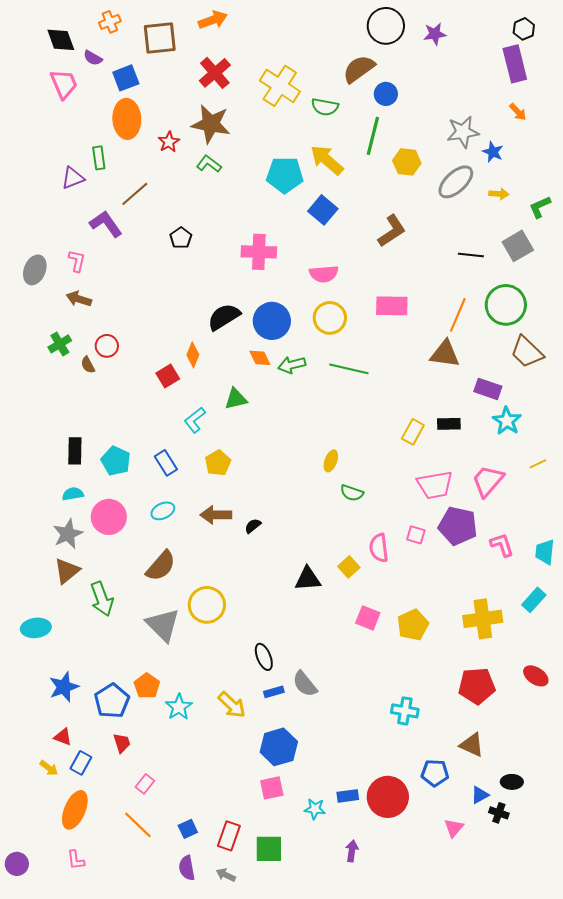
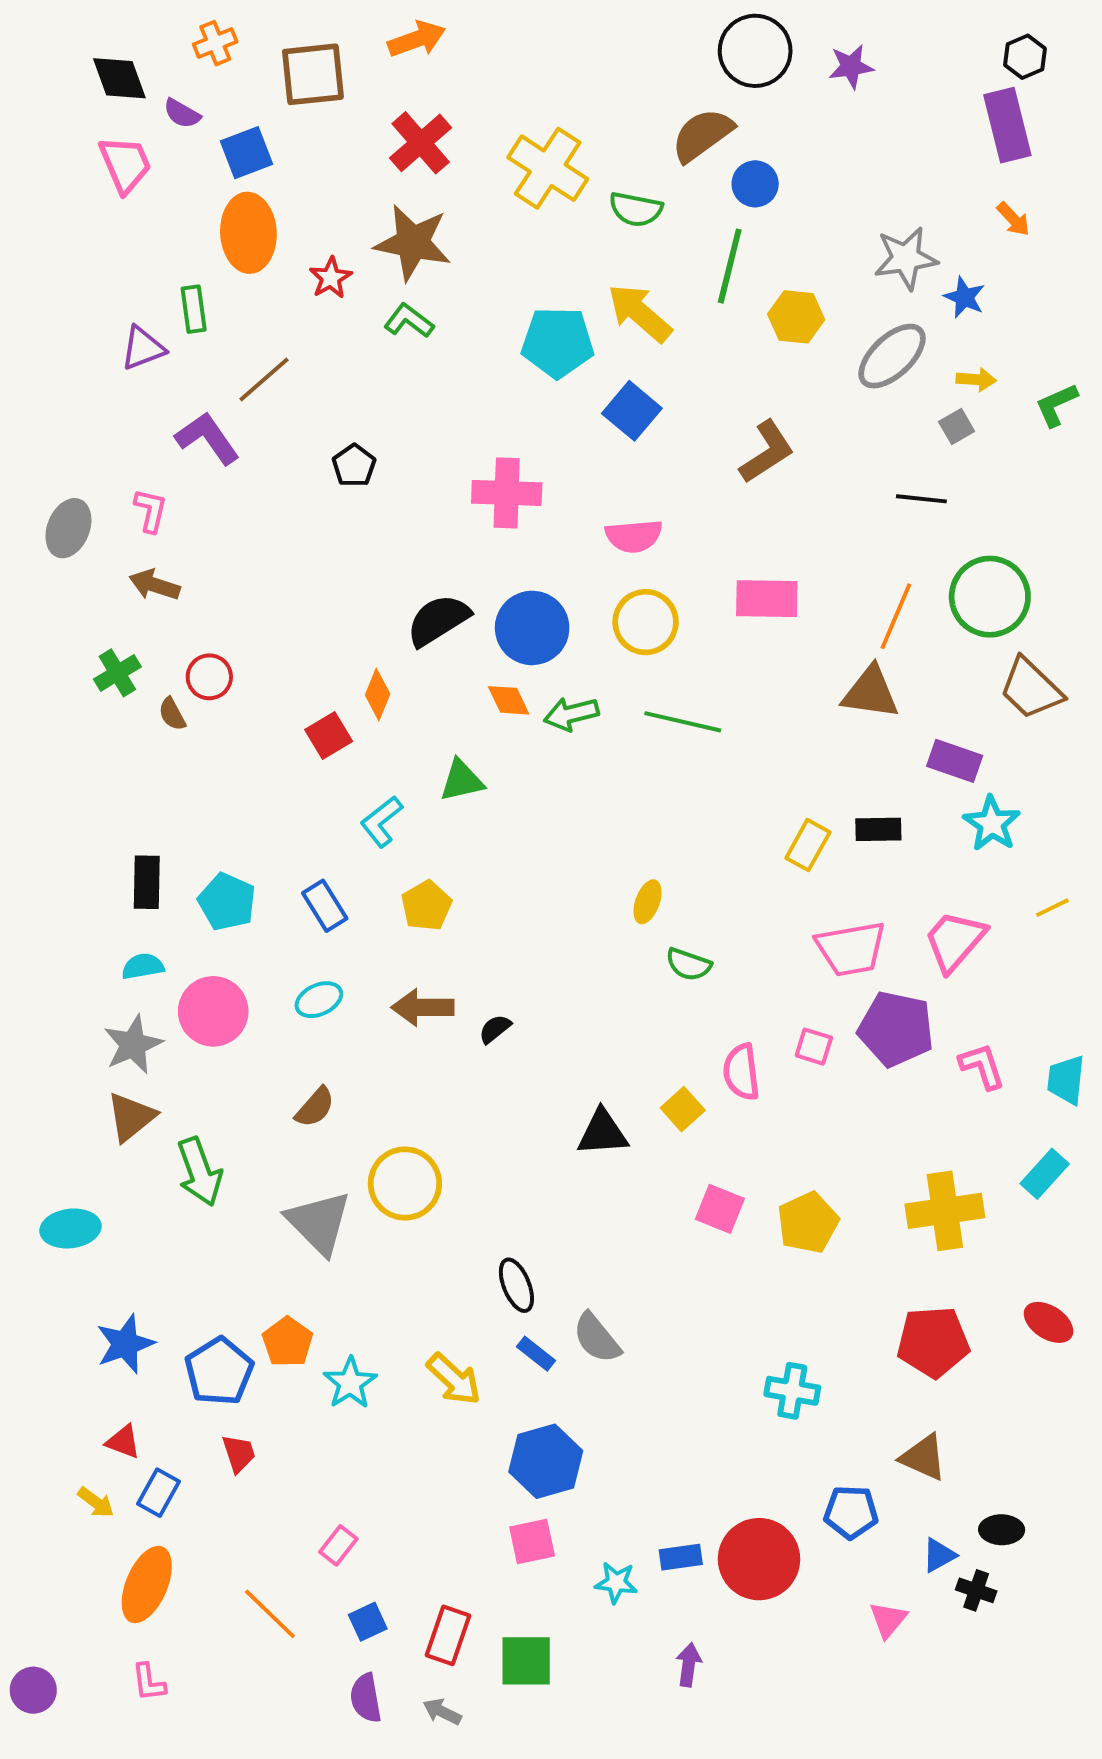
gray square: (518, 246) -> (957, 426), moved, size x0.6
brown semicircle: (161, 566) -> (315, 1107), size x0.7
blue rectangle: (274, 692) -> (536, 1354), turned 54
pink rectangle: (145, 784) -> (338, 1545), moved

